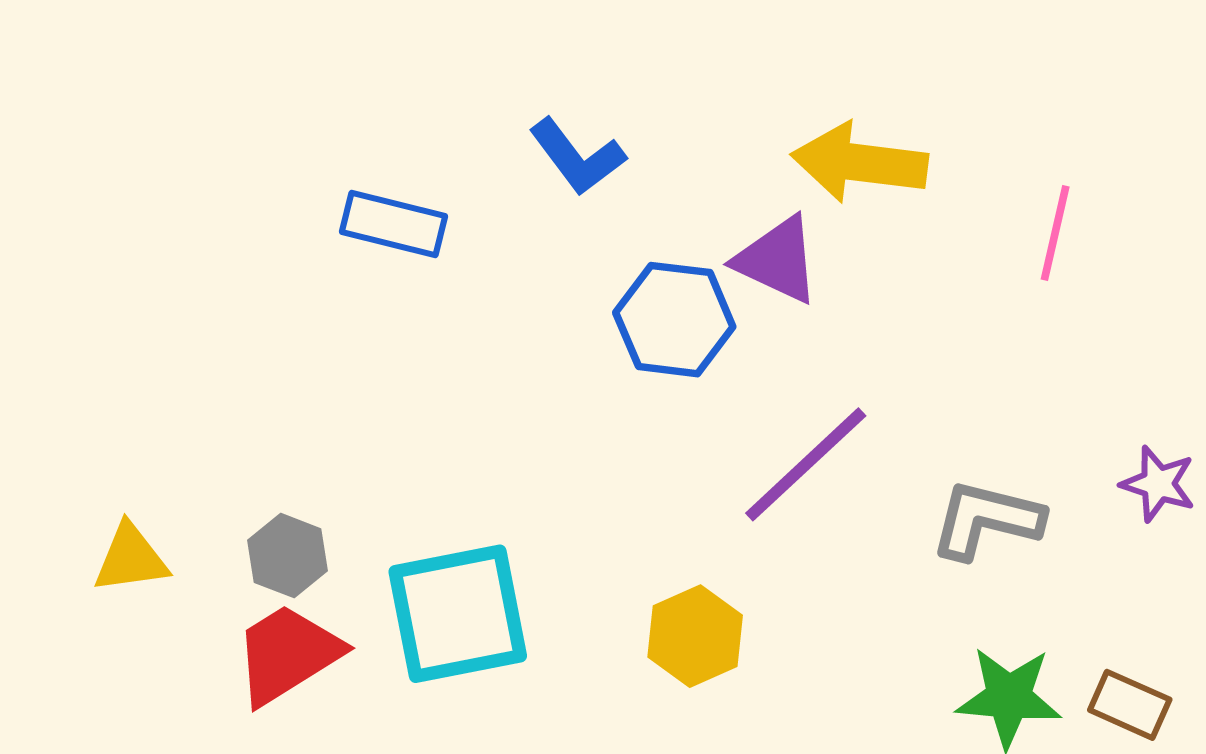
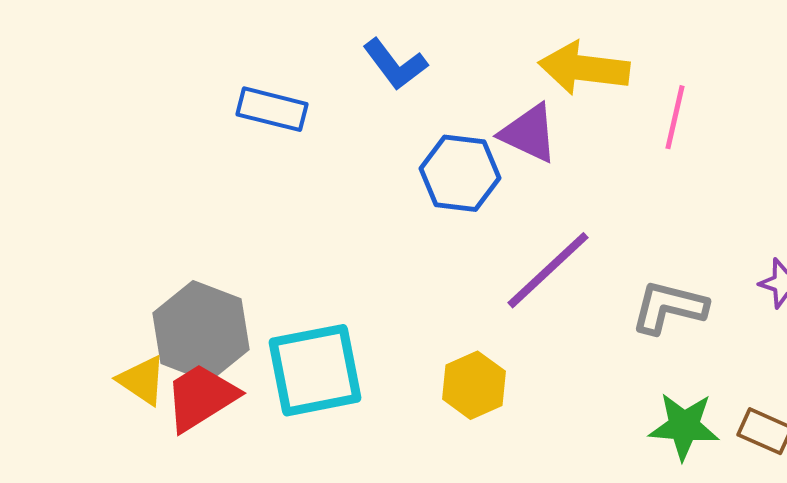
pink line: (1055, 233) -> (675, 117), moved
gray hexagon: (288, 556) -> (201, 331), size x1.8
yellow triangle: (131, 558) -> (142, 380), moved, turned 42

